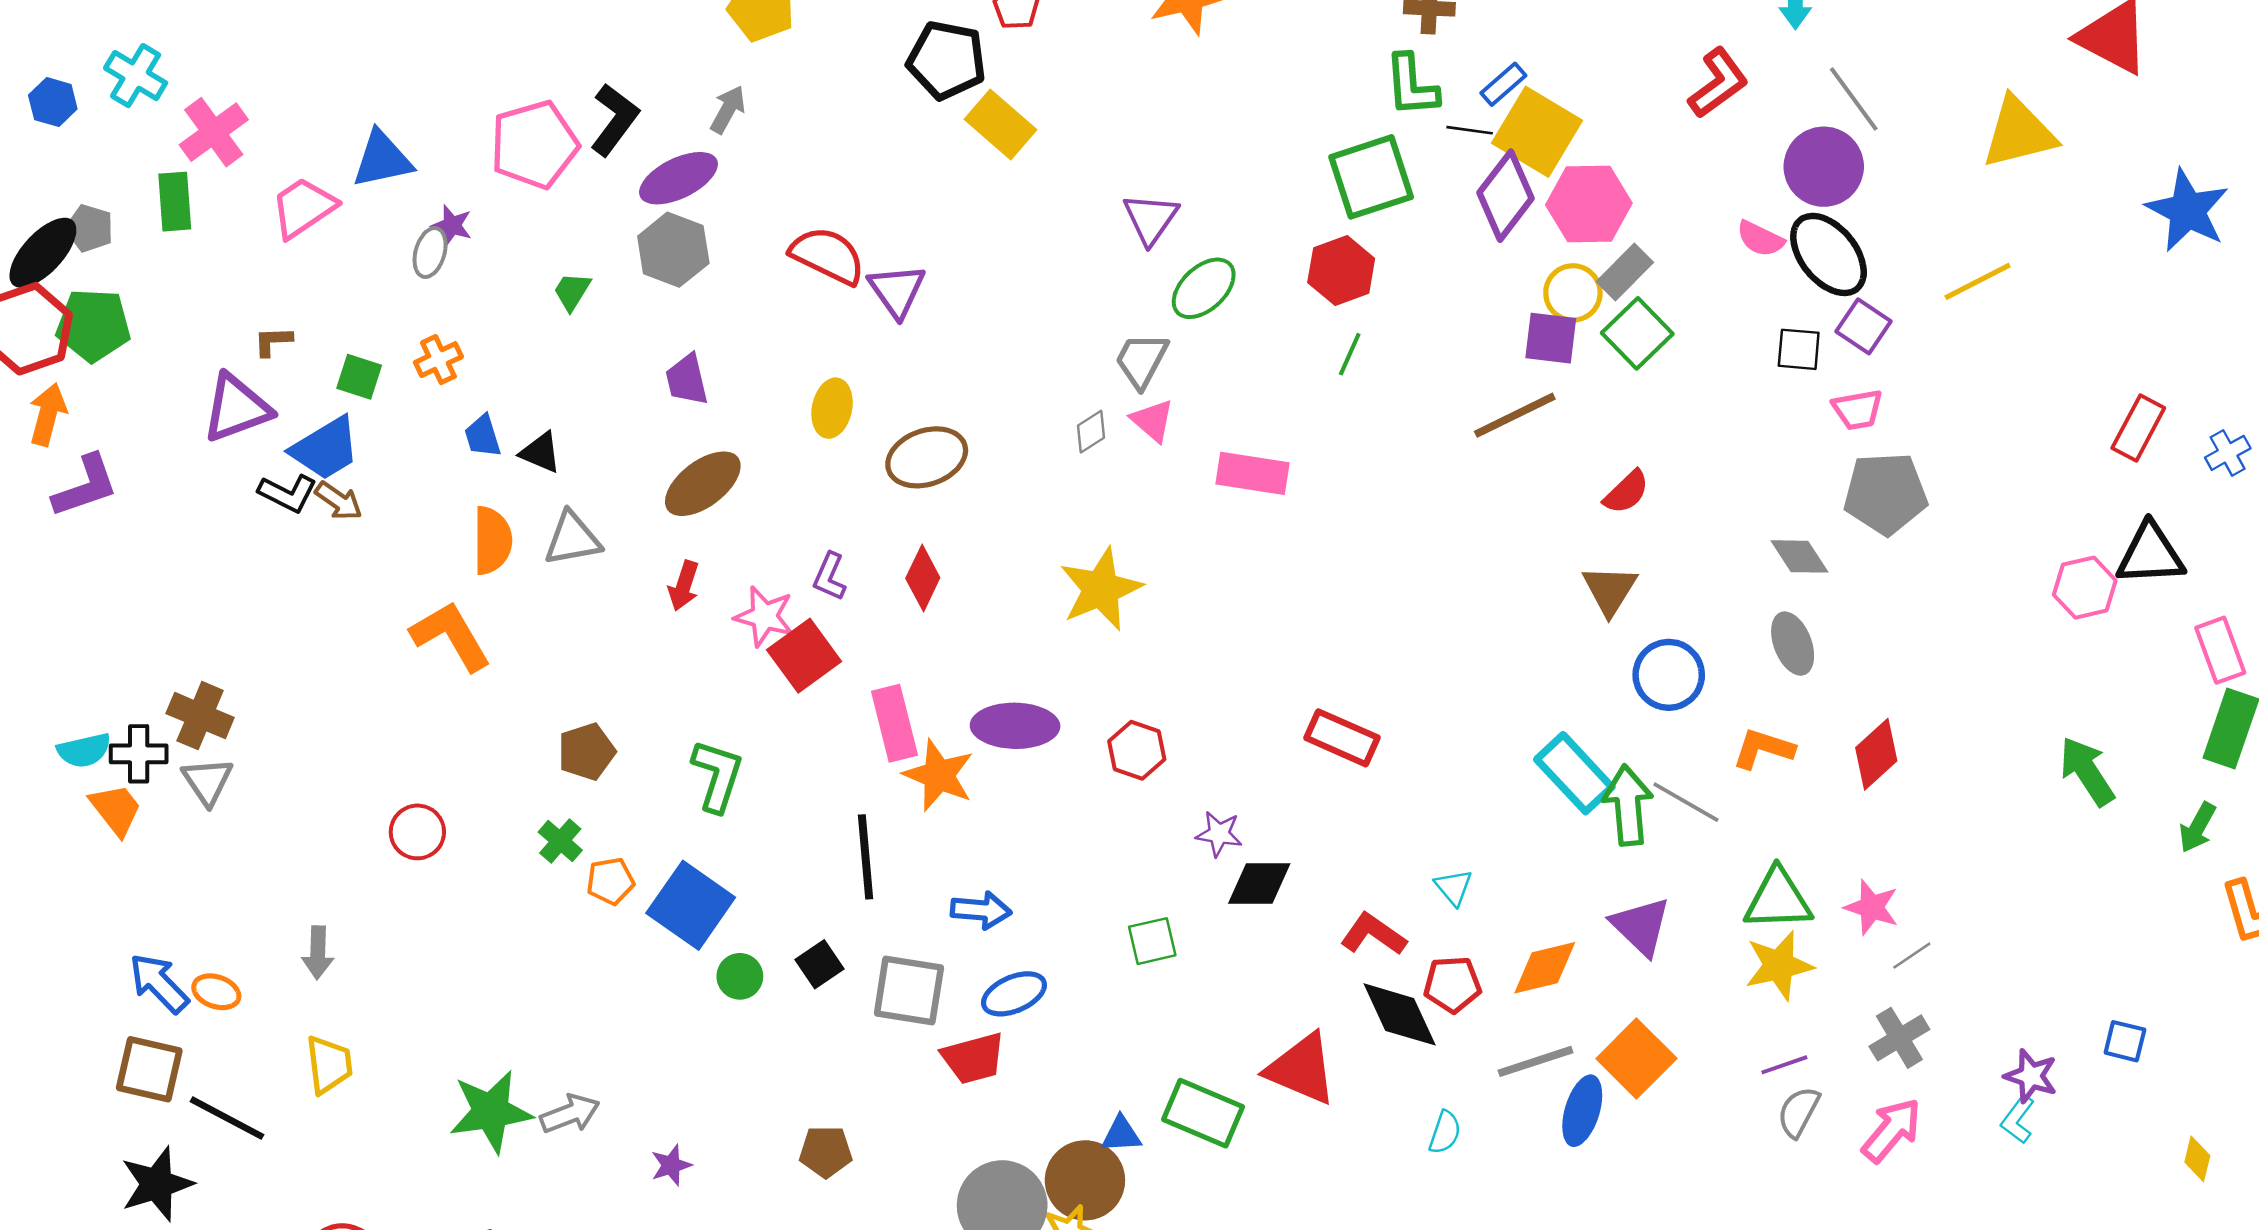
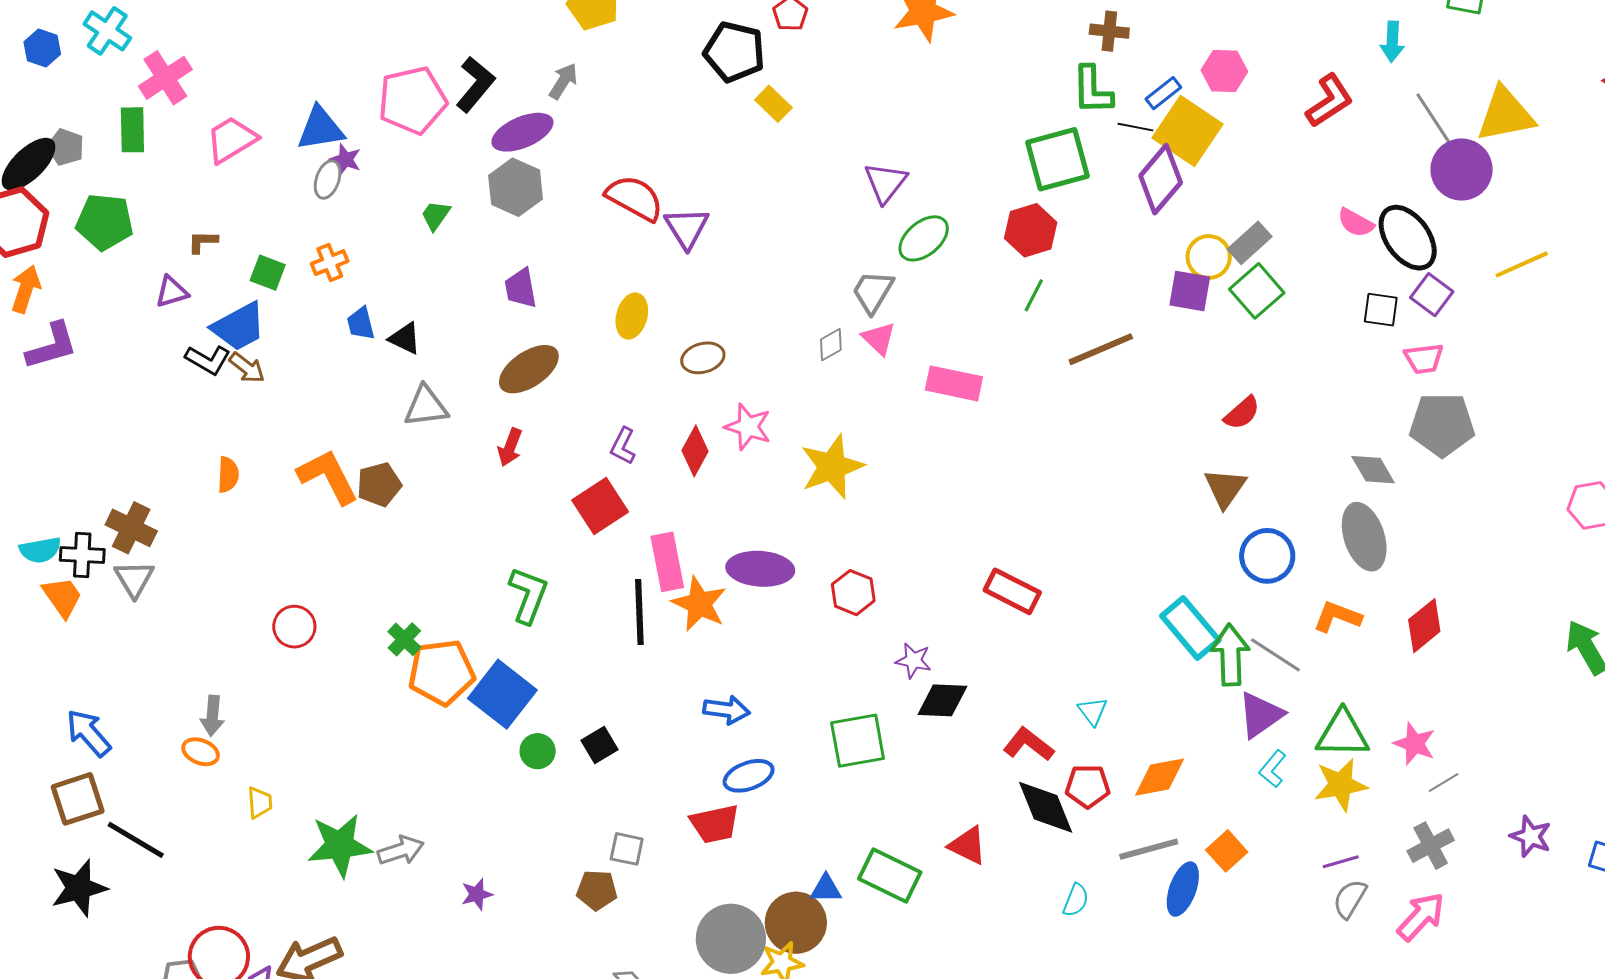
yellow rectangle: (1001, 124) -> (773, 104), size x0.7
yellow triangle: (2019, 133) -> (1505, 114), moved
blue triangle: (382, 159) -> (320, 129), moved
purple circle: (1824, 167) -> (1462, 170), moved
pink hexagon: (1589, 204) -> (1224, 71), moved, size x0.7
green pentagon: (93, 325) -> (105, 222), moved
purple triangle: (236, 408) -> (172, 292), size x0.6
brown line: (1515, 415) -> (1101, 349), moved
brown ellipse: (927, 457) -> (703, 358), size x0.7
orange semicircle: (492, 540) -> (228, 475), moved, size x0.7
pink star: (764, 616) -> (748, 427), moved
gray ellipse: (1793, 644) -> (1364, 537), size x1.4
brown pentagon: (587, 752) -> (379, 484), moved
black line: (865, 857) -> (639, 612), moved
orange pentagon: (610, 881) -> (441, 672), size x1.8
purple triangle: (1641, 926) -> (1260, 715), moved, turned 38
green square: (1152, 941) -> (858, 741), size x1.5
gray square: (909, 990) -> (627, 849), moved, size x0.6
orange ellipse: (216, 992) -> (201, 752), moved
orange square: (1636, 1059) -> (1227, 851), size x0.7
yellow trapezoid: (329, 1065) -> (260, 803), moved, size x0.7
brown square: (149, 1069) -> (78, 799), turned -34
red triangle: (1302, 1069) -> (968, 845), size x0.7
purple star: (2031, 1076) -> (1531, 836), moved
cyan L-shape: (2018, 1119) -> (1273, 769), moved

